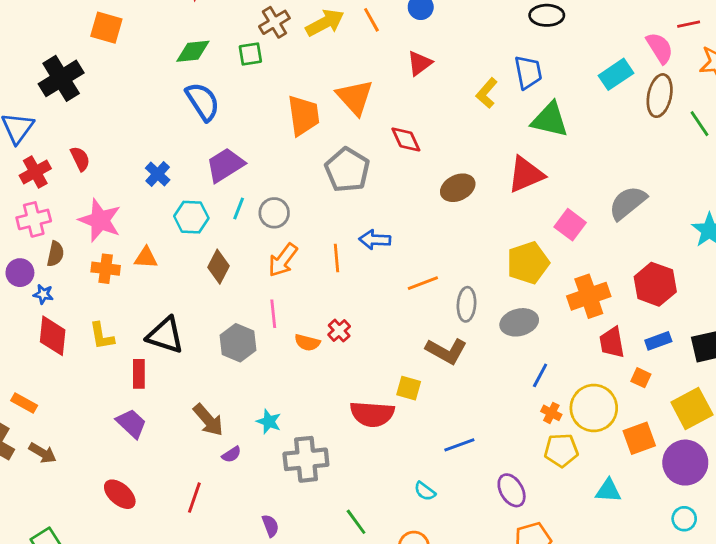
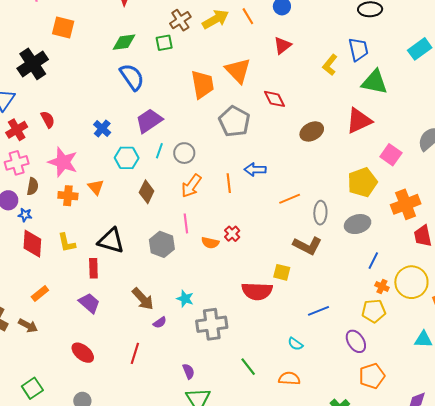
orange triangle: (146, 258) -> (96, 187), turned 48
orange rectangle: (24, 403) -> (40, 294), moved, turned -66
yellow pentagon: (561, 450) -> (374, 311), moved

